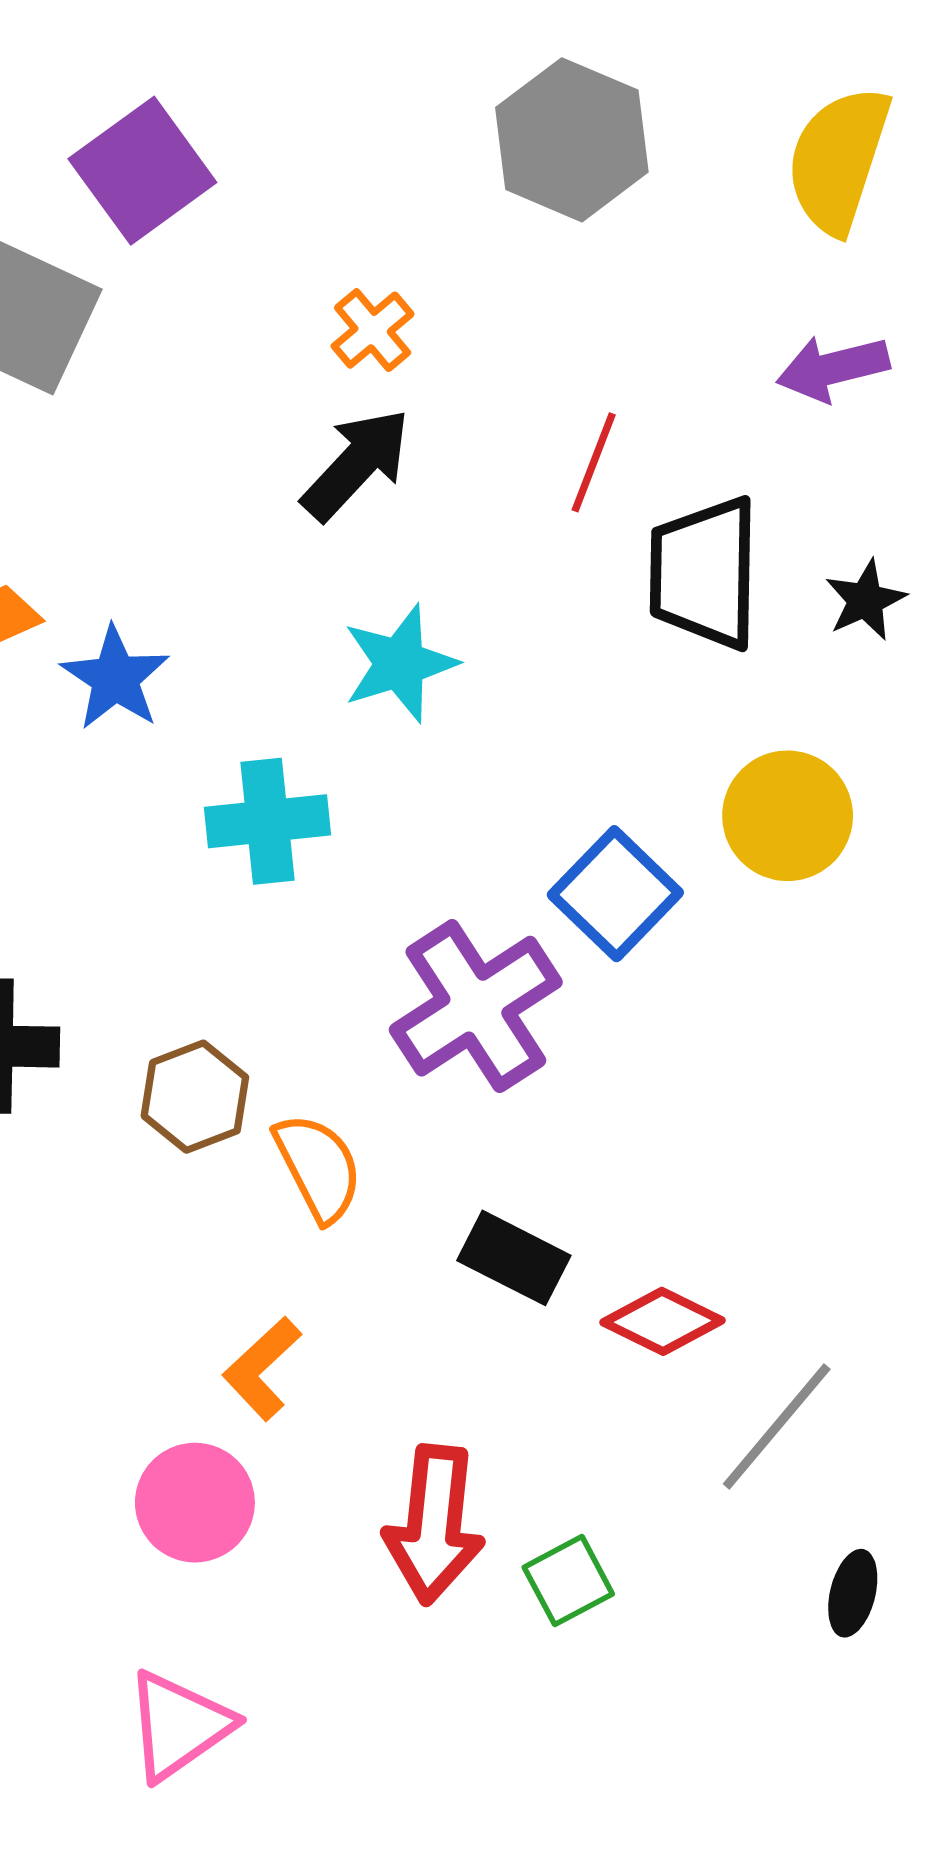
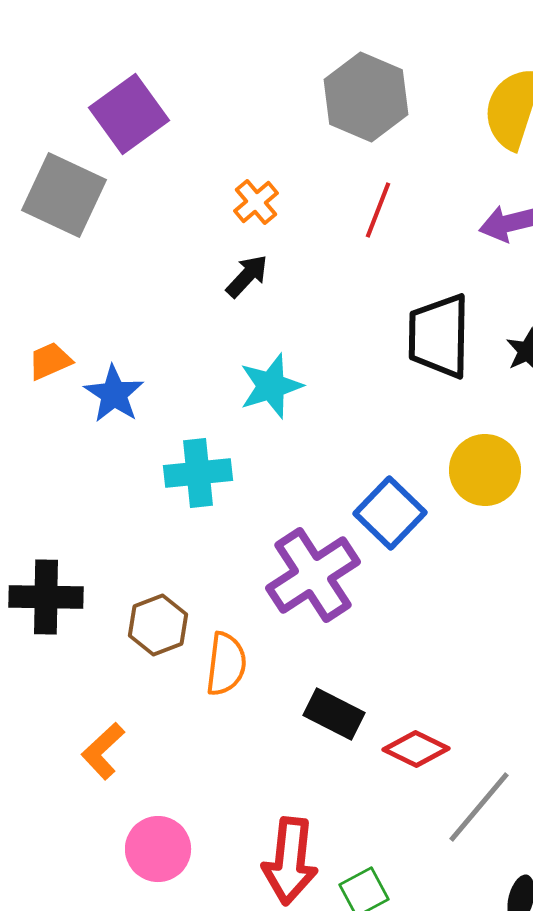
red line: (594, 462) -> (378, 210), moved
black arrow: (356, 464) -> (247, 276), size x0.7
orange semicircle: (318, 1167) -> (226, 664), turned 34
orange L-shape: (262, 1368) -> (103, 751), moved

